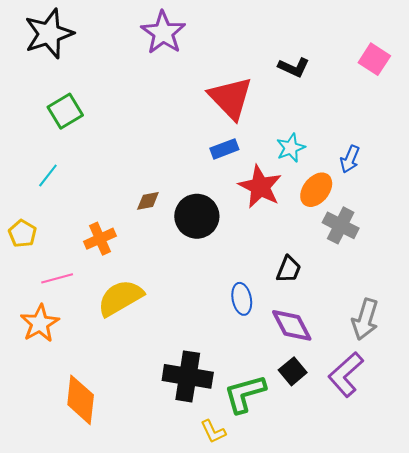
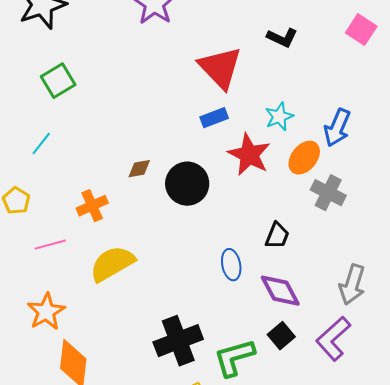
blue arrow: (350, 159) -> (337, 128), size x1.4
orange star: (40, 323) -> (46, 312), moved
black cross: (188, 376) -> (178, 341), turned -30

